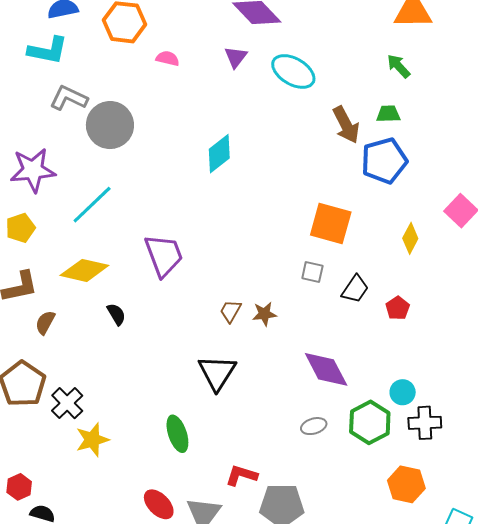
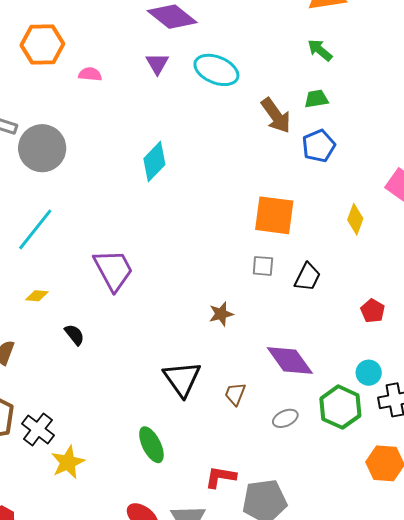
blue pentagon: (384, 161) -> (319, 146), size x0.7
yellow diamond: (84, 270) -> (37, 296), size x0.5
red pentagon: (398, 308) -> (373, 311), moved
brown trapezoid: (230, 311) -> (235, 394), moved

